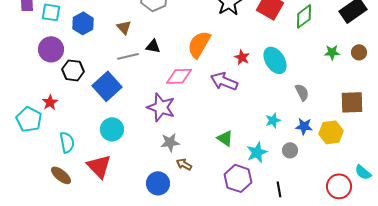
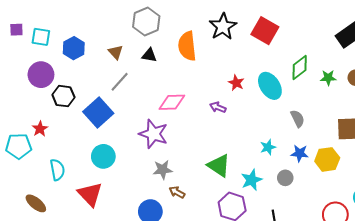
green diamond: (304, 16) -> (300, 67), moved
orange semicircle: (199, 44) -> (187, 46), moved, turned -36
black triangle: (153, 46) -> (149, 55), moved
gray line: (128, 56) -> (120, 82), turned -35
purple arrow: (224, 81) -> (218, 107), size x0.6
cyan pentagon: (29, 119) -> (18, 146), turned -30
green triangle: (225, 138) -> (219, 166), size x1.4
brown ellipse: (61, 175) -> (36, 203), moved

